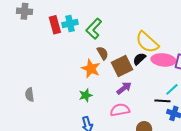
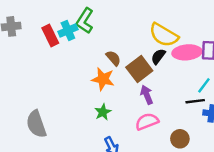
green L-shape: (94, 29) -> (85, 21), moved
purple arrow: (124, 88) -> (147, 95), turned -63
gray semicircle: (30, 95) -> (36, 124), size x1.6

